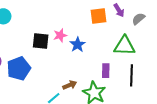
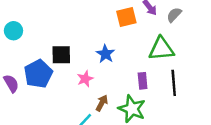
pink star: (60, 35) -> (85, 79), moved
blue pentagon: (19, 69) -> (38, 74), moved
brown arrow: (70, 85) -> (102, 103), turned -32

